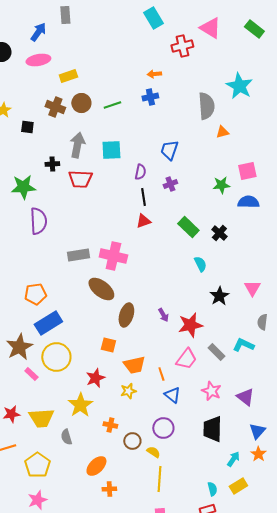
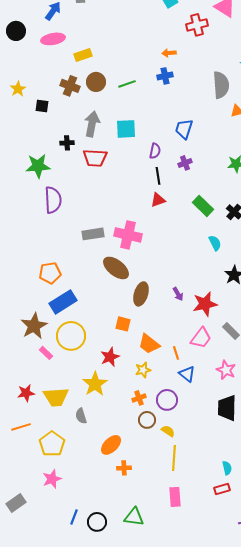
orange trapezoid: (134, 365) -> (149, 344), turned 50
orange cross: (110, 425) -> (139, 398), moved, turned -32
purple circle: (163, 428) -> (167, 400), moved

